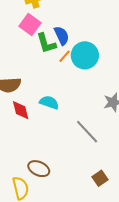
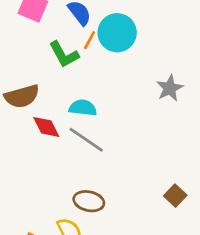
green L-shape: (46, 43) -> (64, 54), moved
gray line: (87, 132) -> (86, 140), moved

